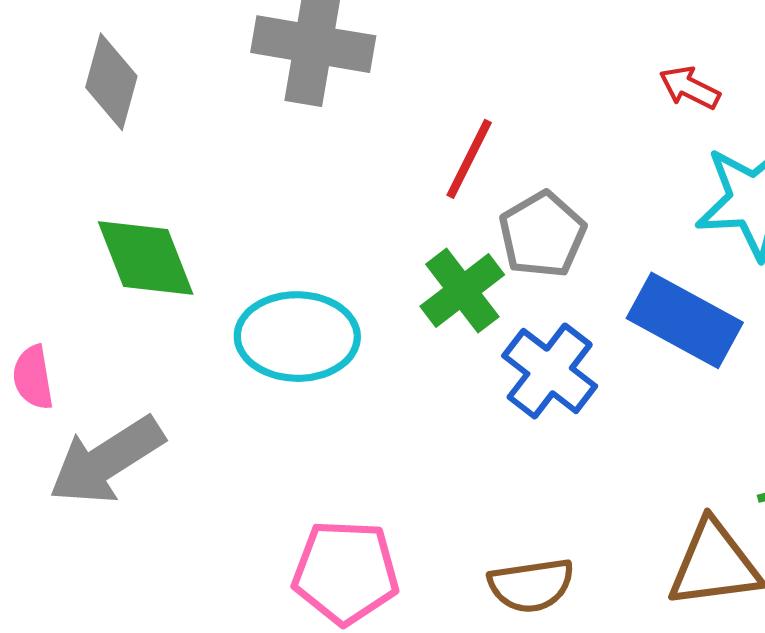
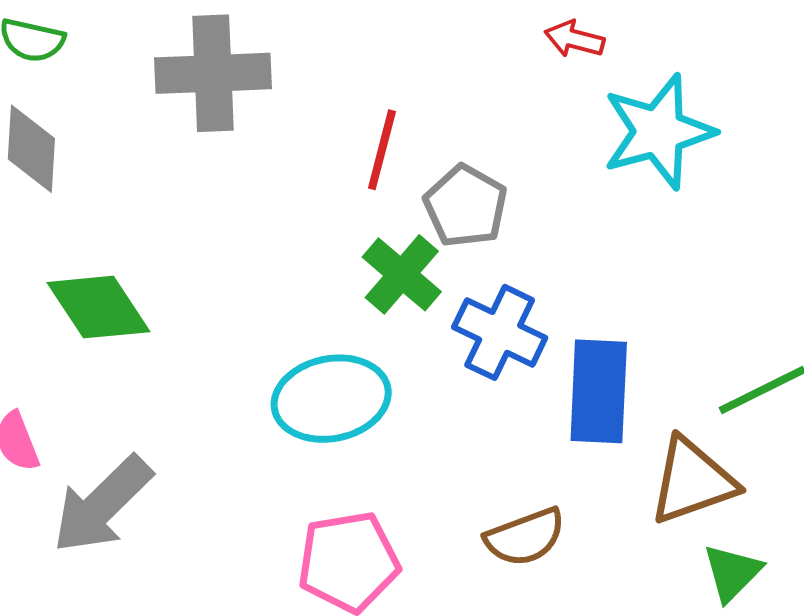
blue rectangle: (685, 320) -> (599, 391), moved, turned 76
cyan ellipse: (297, 337) -> (331, 399), moved

